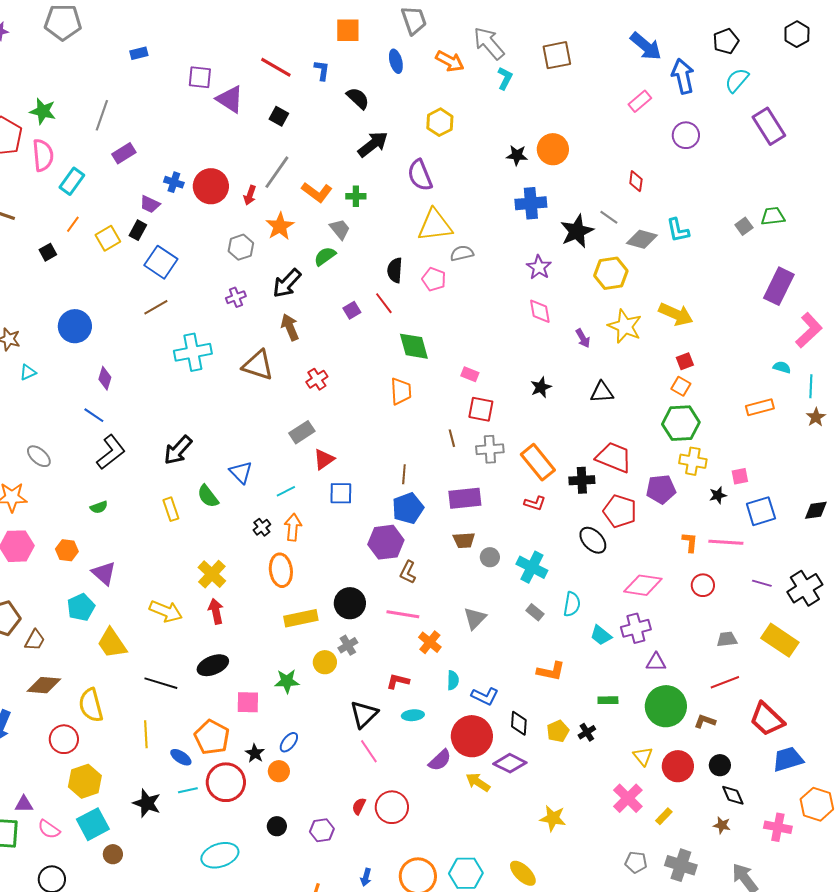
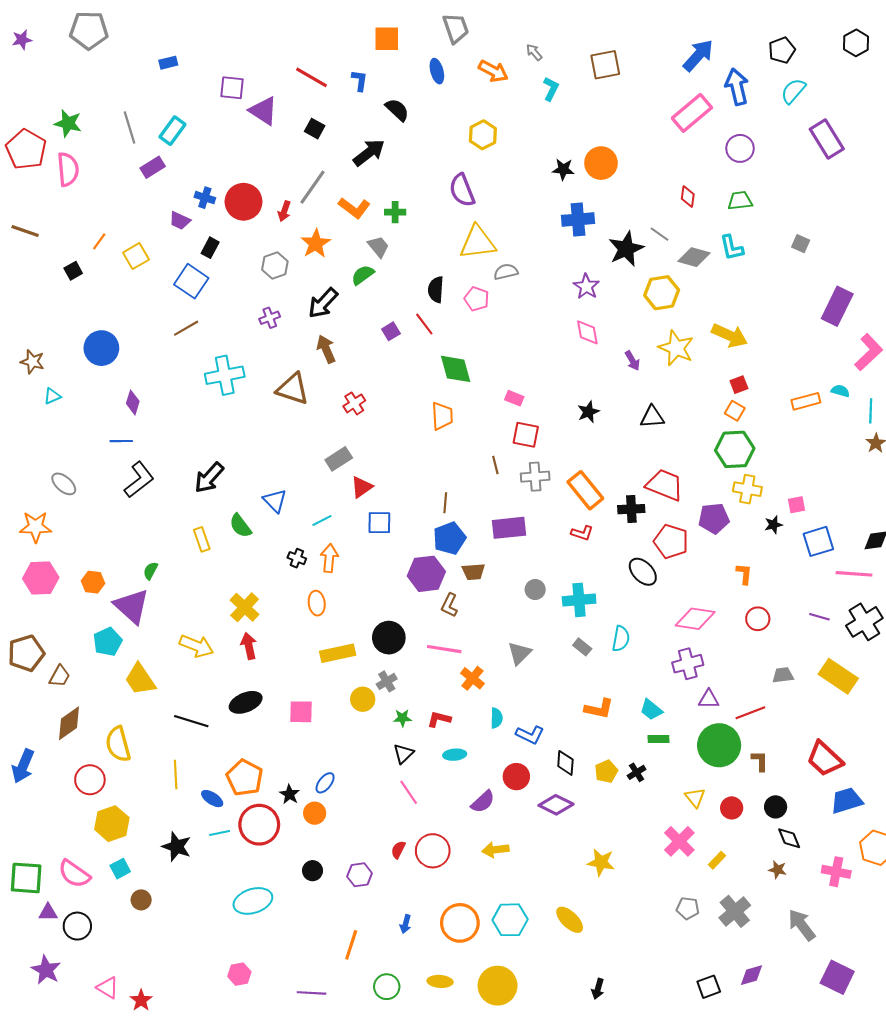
gray arrow: (489, 43) -> (534, 52), size x0.5
blue arrow: (646, 46) -> (698, 55), turned -88
pink rectangle: (640, 101) -> (692, 113), size x1.6
gray line: (102, 115) -> (130, 128), turned -36
black arrow: (373, 144) -> (369, 153), moved
cyan rectangle: (72, 181) -> (172, 131), moved
green trapezoid: (773, 216) -> (740, 201), moved
gray square: (744, 226) -> (801, 244), turned -30
black rectangle: (138, 230) -> (210, 248), moved
orange rectangle: (760, 407) -> (806, 401), moved
blue line: (94, 415) -> (121, 441), turned -35
green semicircle: (99, 507) -> (151, 571), moved, turned 138
black cross: (262, 527) -> (297, 558), turned -30
brown trapezoid: (464, 540) -> (473, 572), moved
pink line: (726, 542) -> (854, 574), moved
cyan cross: (532, 567) -> (579, 600), turned -32
orange ellipse: (281, 570) -> (317, 603), size x0.7
purple triangle: (104, 573) -> (132, 606), size x1.4
cyan trapezoid: (601, 635) -> (651, 710), moved
green star: (287, 681) -> (402, 718), moved, size x0.7
red line: (725, 682) -> (750, 713), moved
brown diamond: (44, 685) -> (69, 723), turned -40
pink square: (248, 702) -> (301, 712), moved
black triangle: (364, 714) -> (403, 754), size x0.7
brown L-shape: (705, 721) -> (760, 761), turned 70
red circle: (472, 736) -> (516, 777), size x0.6
red circle: (678, 766) -> (732, 808), size x0.7
yellow arrow: (478, 782) -> (495, 850), moved, turned -40
purple triangle: (24, 804) -> (48, 912), moved
cyan square: (93, 824) -> (120, 869), size x0.6
pink semicircle: (49, 829) -> (74, 874), size x1.4
gray cross: (681, 865) -> (735, 911), turned 32

